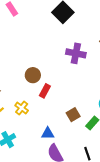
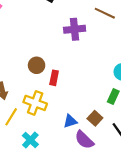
yellow cross: (22, 108) -> (35, 103), size x1.5
brown square: (73, 115) -> (95, 118), moved

